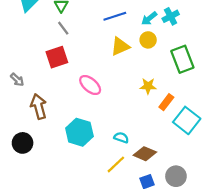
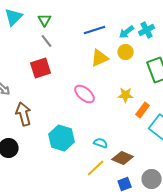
pink ellipse: (90, 85) -> (85, 94), moved

